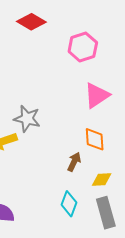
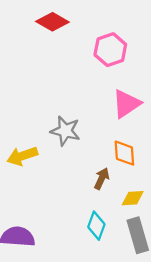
gray star: (27, 119) -> (65, 131), moved

